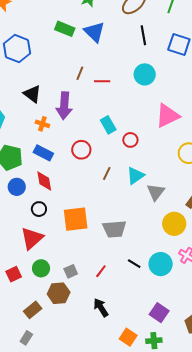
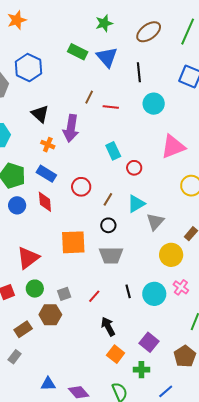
black line: (143, 35) -> (139, 72), moved
red circle: (81, 150) -> (81, 187), moved
black circle: (39, 209) -> (108, 225), moved
black line: (134, 264) -> (128, 291), turned 40
black arrow: (101, 308) -> (108, 326), moved
orange square: (128, 337) -> (116, 354), moved

